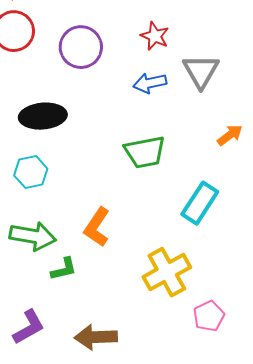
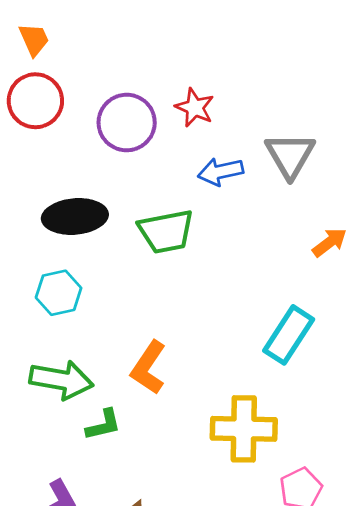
red star: (155, 36) -> (195, 108), moved
green trapezoid: (145, 152) -> (166, 231), moved
yellow cross: (167, 272) -> (244, 429), turned 30

